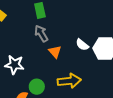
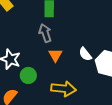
green circle: (37, 87) -> (28, 75), moved

